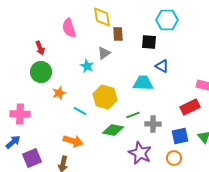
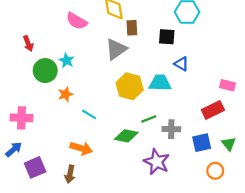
pink semicircle: (69, 28) -> (77, 21), turned -42
red arrow: (40, 48) -> (28, 44), moved
gray triangle: (104, 53) -> (116, 49), size x1.5
cyan star: (87, 66) -> (67, 60), moved
yellow hexagon: (105, 97) -> (130, 86), moved
orange circle: (174, 158) -> (215, 171), moved

